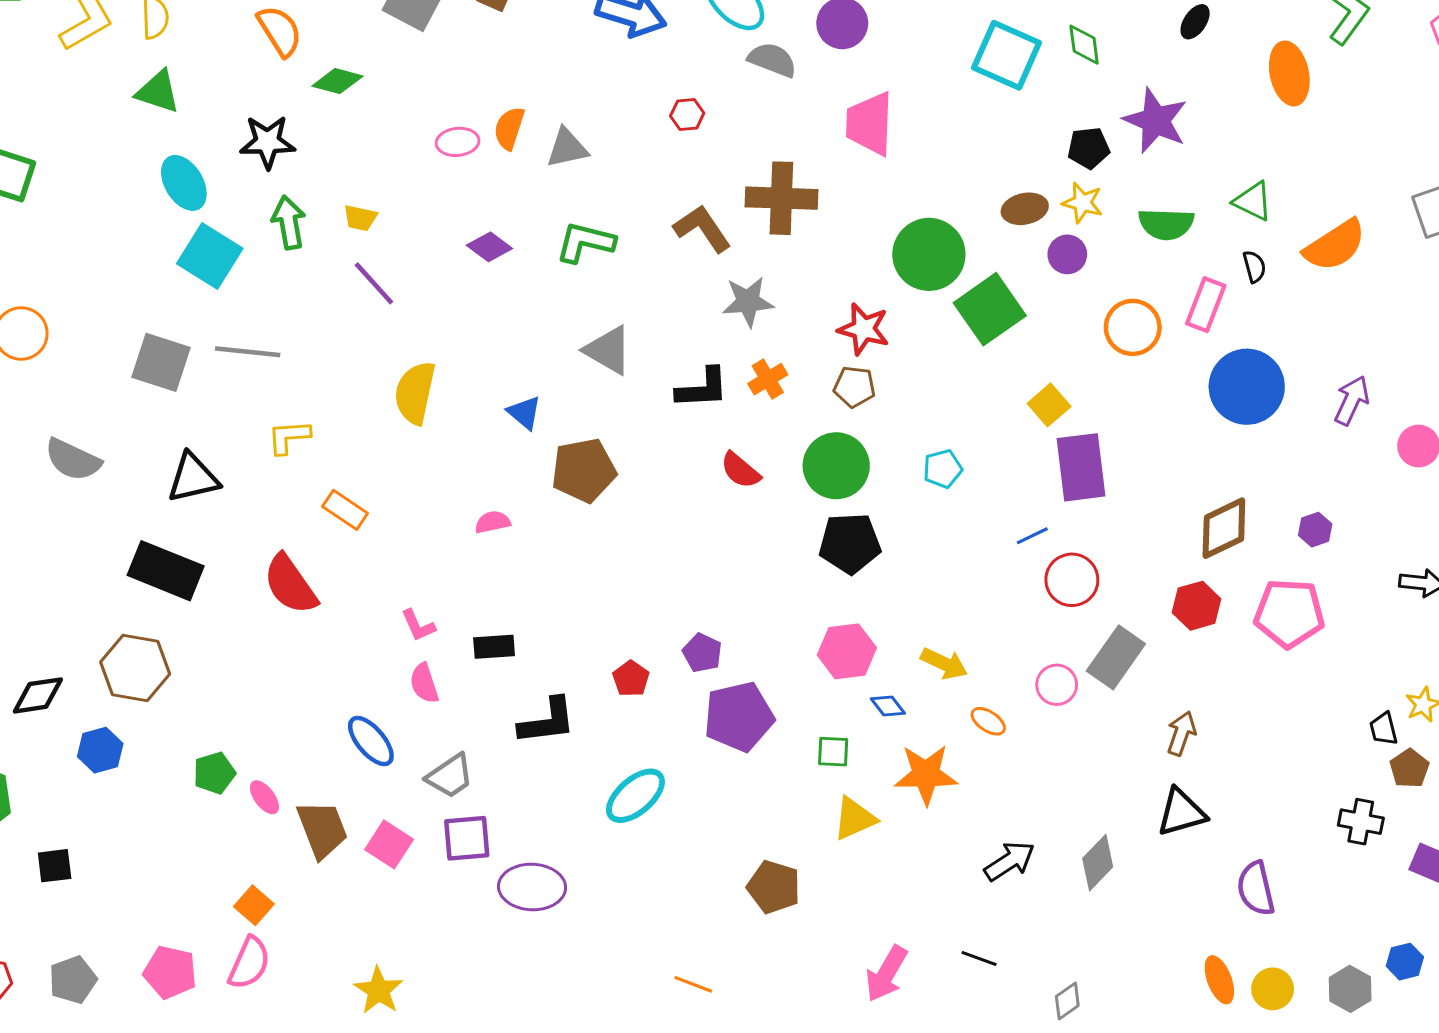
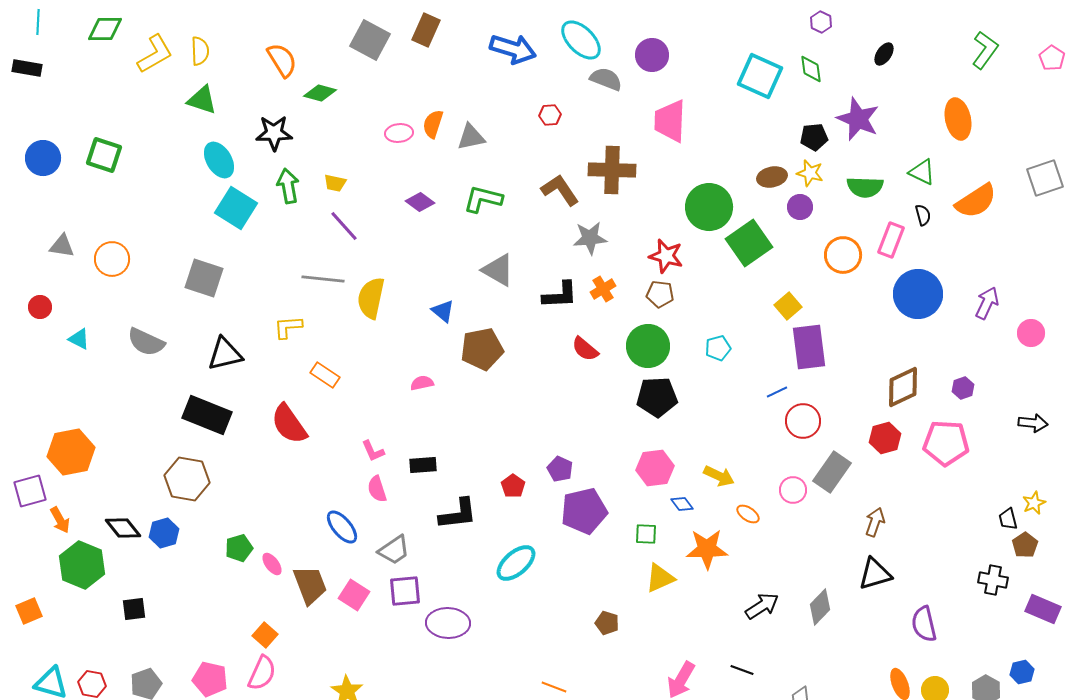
orange ellipse: (1289, 73) -> (958, 119), moved
gray line: (248, 352) -> (323, 279), moved
black diamond: (38, 695) -> (123, 528), moved, turned 60
brown pentagon: (774, 887) -> (607, 623), size x0.7

